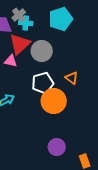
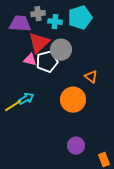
gray cross: (19, 15) -> (38, 14), turned 32
cyan cross: (26, 23) -> (55, 22), moved
white pentagon: (43, 83) -> (47, 62), moved

